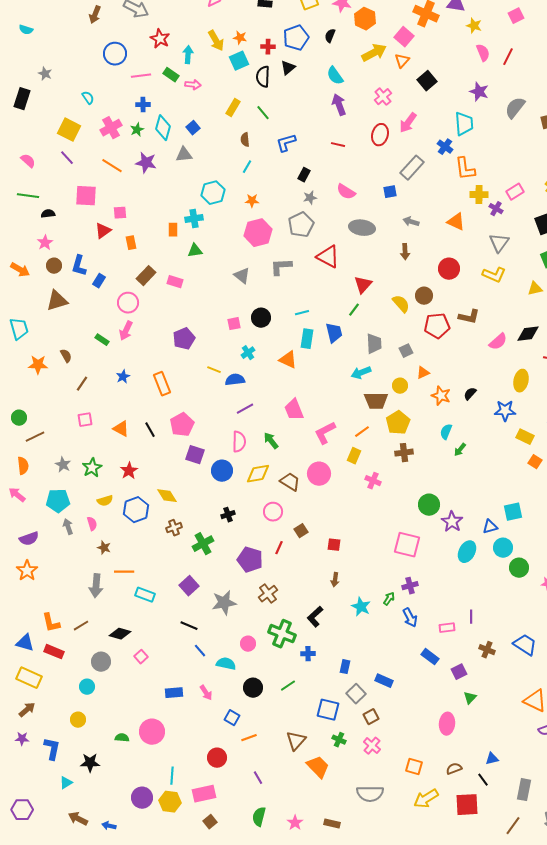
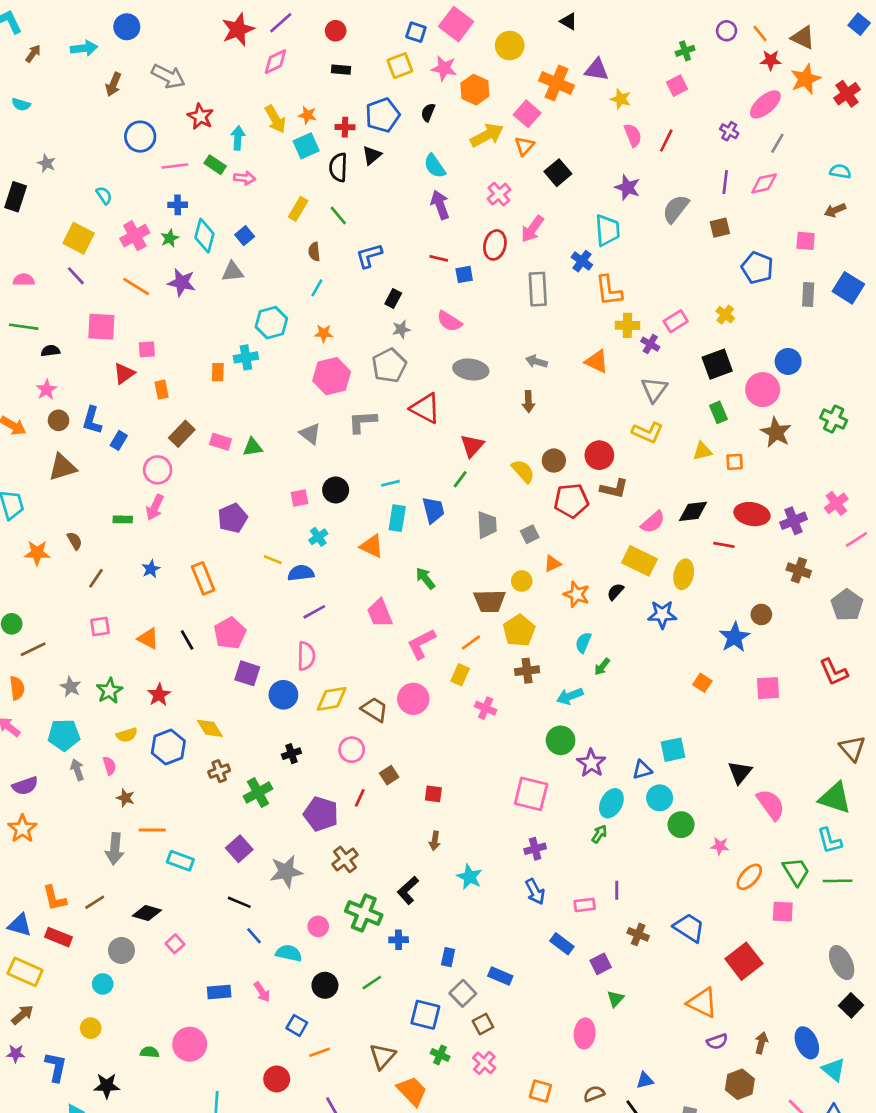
pink semicircle: (28, 161) -> (24, 280), turned -42
gray rectangle: (412, 168) -> (538, 289), turned -45
blue square: (390, 192) -> (464, 274), moved
green triangle: (195, 251) -> (253, 447), moved
red circle: (449, 269) -> (599, 455), moved
green rectangle: (102, 340) -> (123, 519), turned -32
cyan arrow: (361, 373) -> (570, 696), moved
yellow rectangle: (525, 437) -> (640, 561), moved, size x1.4
green arrow: (271, 441) -> (425, 578), moved
green arrow: (389, 599) -> (599, 834), moved

